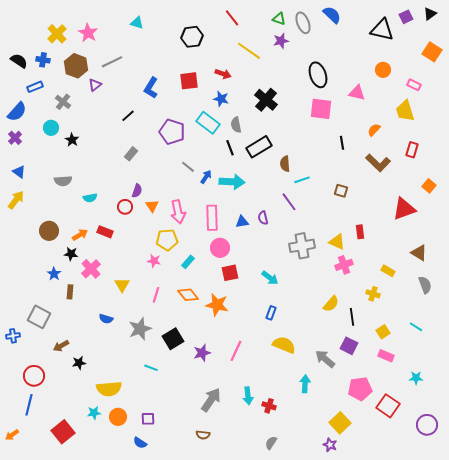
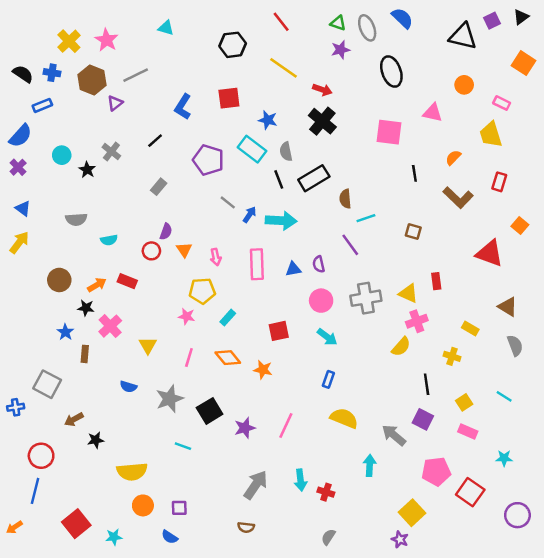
yellow line: (249, 51) -> (284, 68), moved
red arrow: (223, 74) -> (322, 90), moved
black ellipse: (318, 75) -> (391, 72), moved
gray cross: (63, 102) -> (111, 152), moved
red triangle: (404, 209) -> (490, 253), turned 40
pink arrow: (178, 212) -> (216, 257), size x0.6
pink circle: (220, 248) -> (321, 301), moved
yellow semicircle: (331, 304) -> (401, 347), moved
orange star: (217, 305) -> (263, 370), size x0.7
cyan star: (94, 413) -> (114, 537), moved

